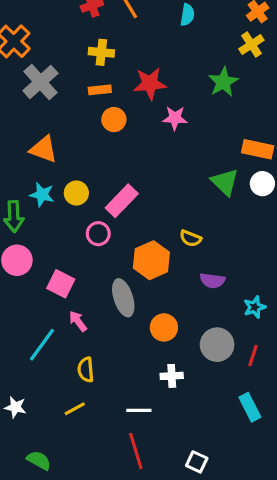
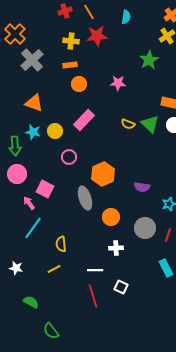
red star: (150, 84) -> (97, 36), moved
pink rectangle: (122, 201) -> (84, 120), moved
yellow semicircle: (190, 238) -> (128, 124), moved
pink arrow: (78, 321) -> (29, 203), moved
white square: (197, 462) -> (121, 287), moved

